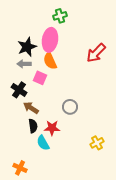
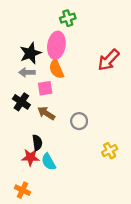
pink square: (40, 78) -> (45, 88), turned -32
brown arrow: (31, 108) -> (46, 113), moved
red star: (52, 128) -> (30, 157), moved
yellow cross: (97, 143) -> (110, 151), moved

